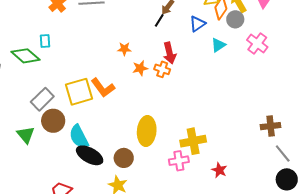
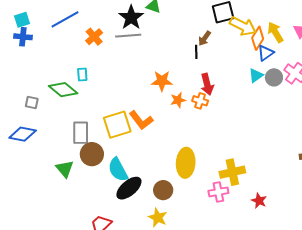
gray circle: (235, 19) -> (274, 77), moved
black line: (159, 20) -> (196, 52), turned -32
blue triangle: (197, 24) -> (266, 53), moved
orange star: (124, 49) -> (162, 81), size x1.5
gray rectangle: (42, 99) -> (81, 133), turned -45
black ellipse: (90, 155) -> (129, 188), turned -68

